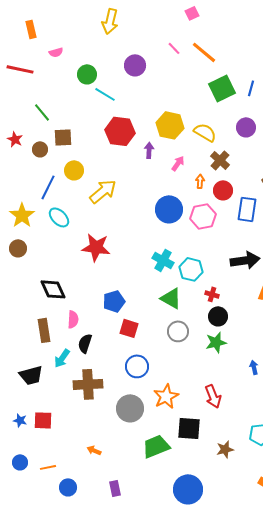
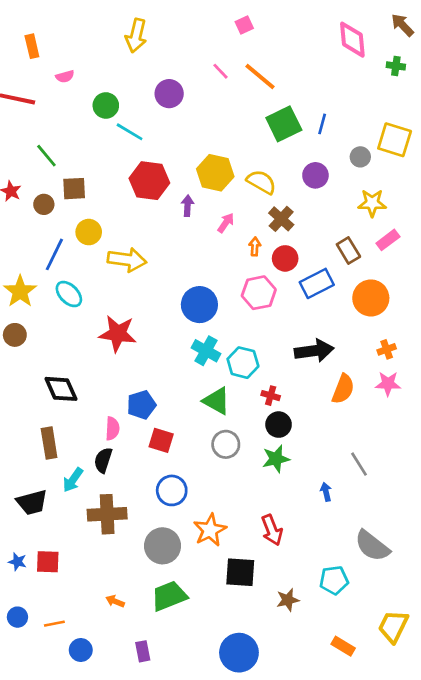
yellow arrow: (103, 191) -> (127, 260), turned 48
blue circle: (169, 209) -> (199, 305), moved
blue rectangle: (247, 209) -> (317, 283), turned 55
pink semicircle: (73, 319) -> (112, 429), moved
green trapezoid: (156, 446) -> (169, 596), moved

